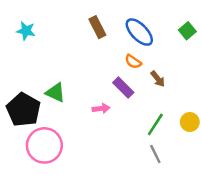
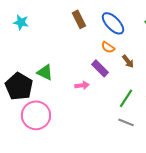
gray line: (155, 154) -> (126, 122), turned -42

